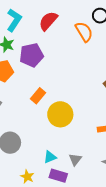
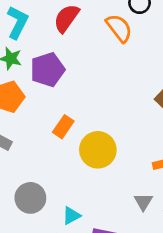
cyan triangle: (50, 157) -> (71, 216), moved
gray triangle: (75, 159) -> (143, 202), moved

